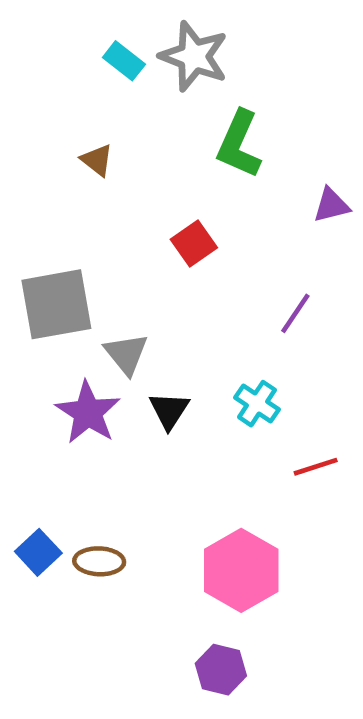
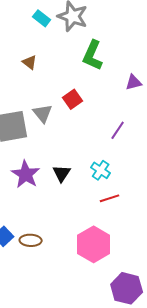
gray triangle: (126, 354) -> (43, 113), moved
red line: (316, 467) -> (110, 198), moved
purple hexagon: (221, 670) -> (127, 288), moved, size x1.4

